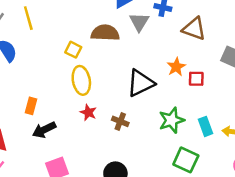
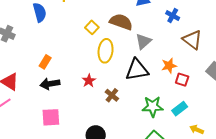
gray triangle: (139, 22) -> (143, 41), moved
yellow ellipse: (81, 80) -> (106, 51), moved
cyan rectangle: (206, 126) -> (180, 109), moved, turned 56

